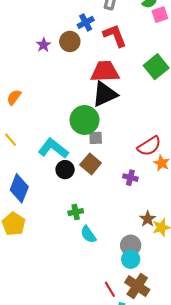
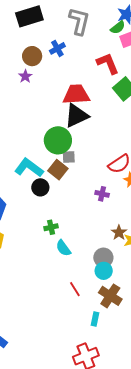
red L-shape: (115, 36) -> (108, 63), moved
brown circle: (70, 41) -> (32, 56), moved
purple star: (44, 45) -> (25, 76), moved
brown square: (91, 164) -> (58, 170), moved
red line: (110, 289) -> (75, 289), moved

